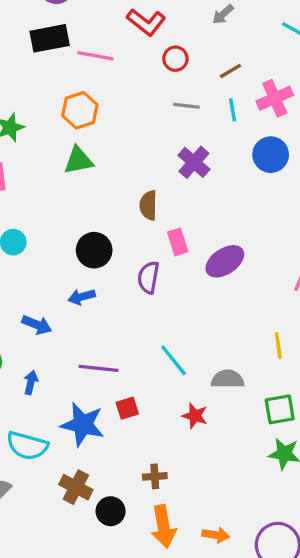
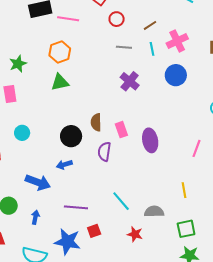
brown semicircle: (148, 205) -> (96, 122), moved
purple ellipse: (225, 261) -> (150, 140), turned -65
blue arrow: (37, 325) -> (38, 182), size x1.4

